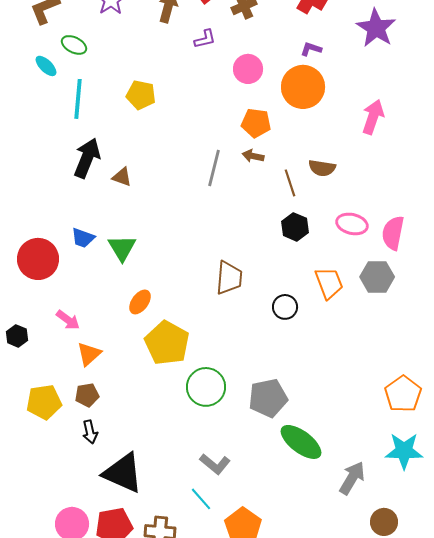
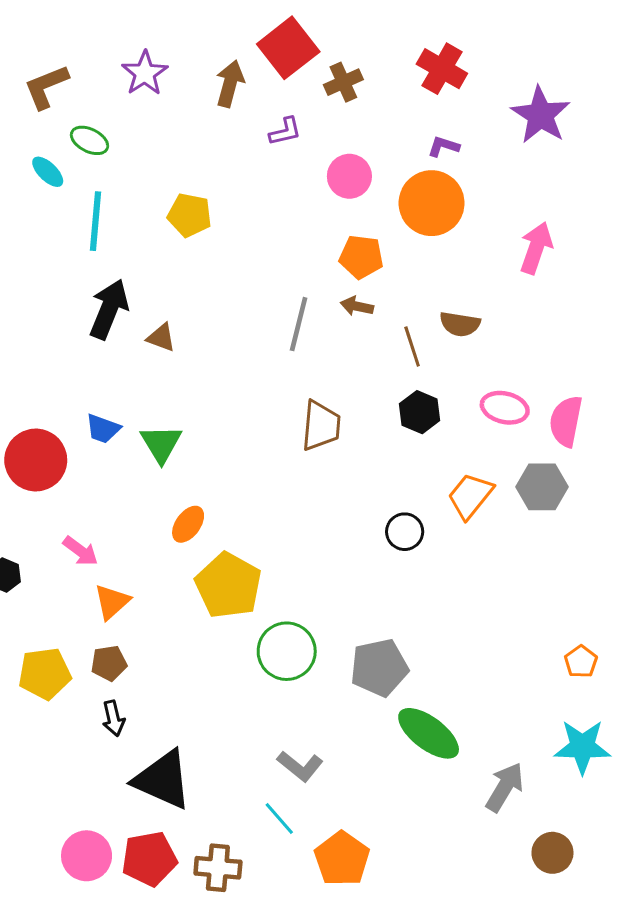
brown trapezoid: (229, 278) -> (321, 426), moved
orange trapezoid: (329, 283) -> (470, 496), turned -120
orange pentagon: (403, 394) -> (581, 662), size x0.6

